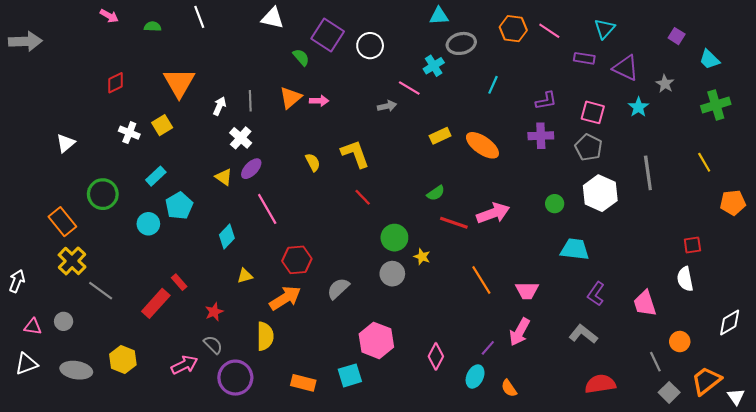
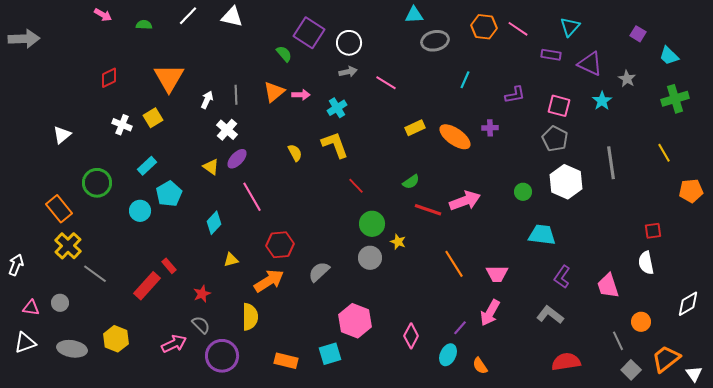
white line: (199, 17) -> (188, 16), turned 65
white triangle: (272, 18) -> (232, 17), moved
cyan cross: (434, 66) -> (337, 108), moved
gray arrow: (387, 106) -> (348, 72), moved
purple cross: (541, 136) -> (490, 128), moved, size x0.7
red line: (363, 197) -> (356, 186), moved

